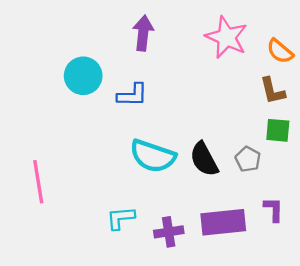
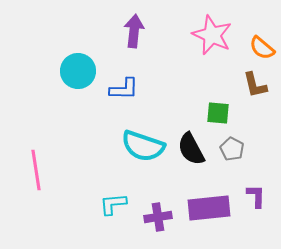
green square: (278, 130) -> (218, 113), moved

